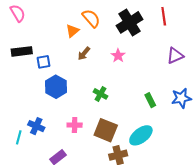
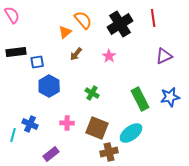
green rectangle: (150, 100) -> (140, 99), size x1.6

